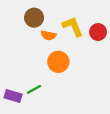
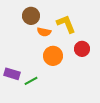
red circle: (98, 32) -> (82, 49), moved
purple rectangle: (13, 96) -> (12, 74), moved

